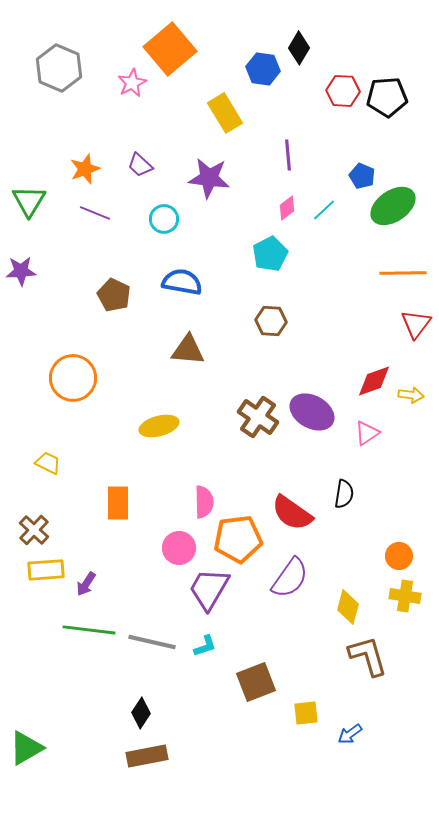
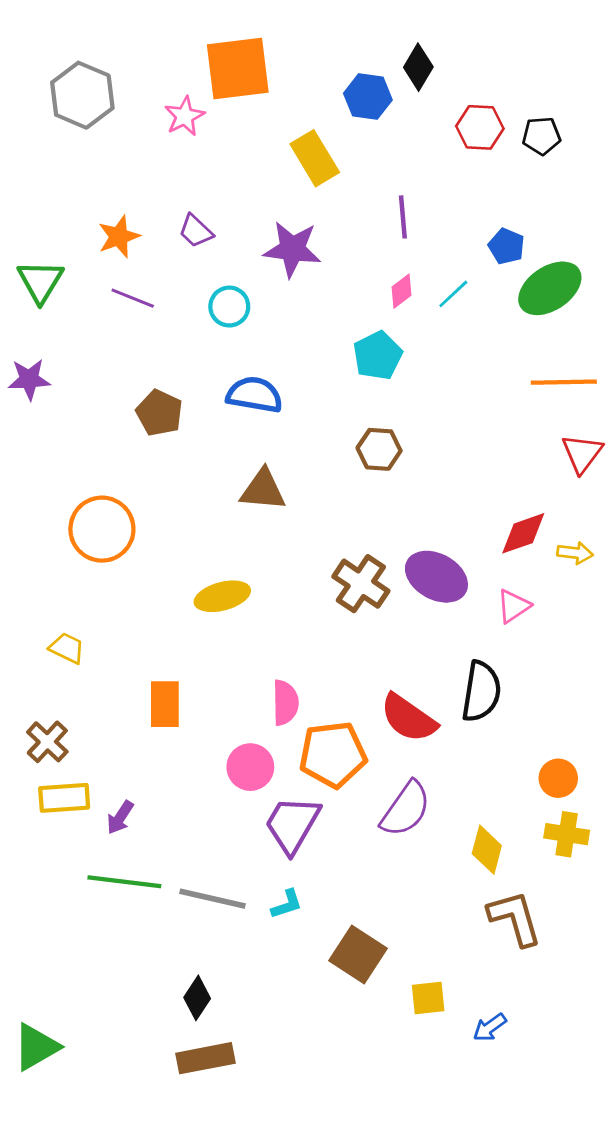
orange square: (170, 49) -> (238, 69), turned 33
black pentagon: (387, 97) -> (541, 136), size x0.7
black semicircle: (344, 494) -> (481, 691), size x1.5
brown square: (256, 682) -> (358, 955), turned -36

